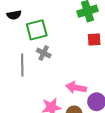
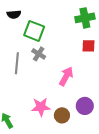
green square: (37, 30) -> (34, 31), turned 30
pink arrow: (76, 88) -> (66, 76), moved, turned 102

